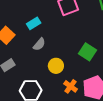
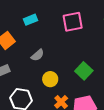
cyan rectangle: (34, 23) -> (31, 20), moved

